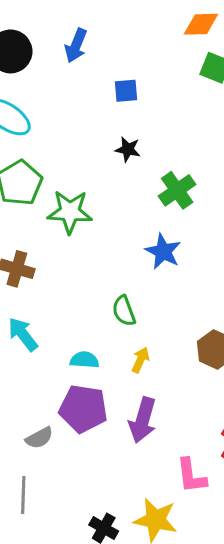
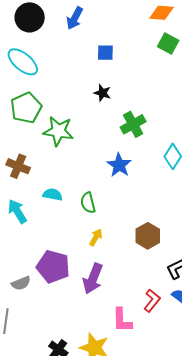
cyan semicircle: (84, 360) -> (53, 195), moved

